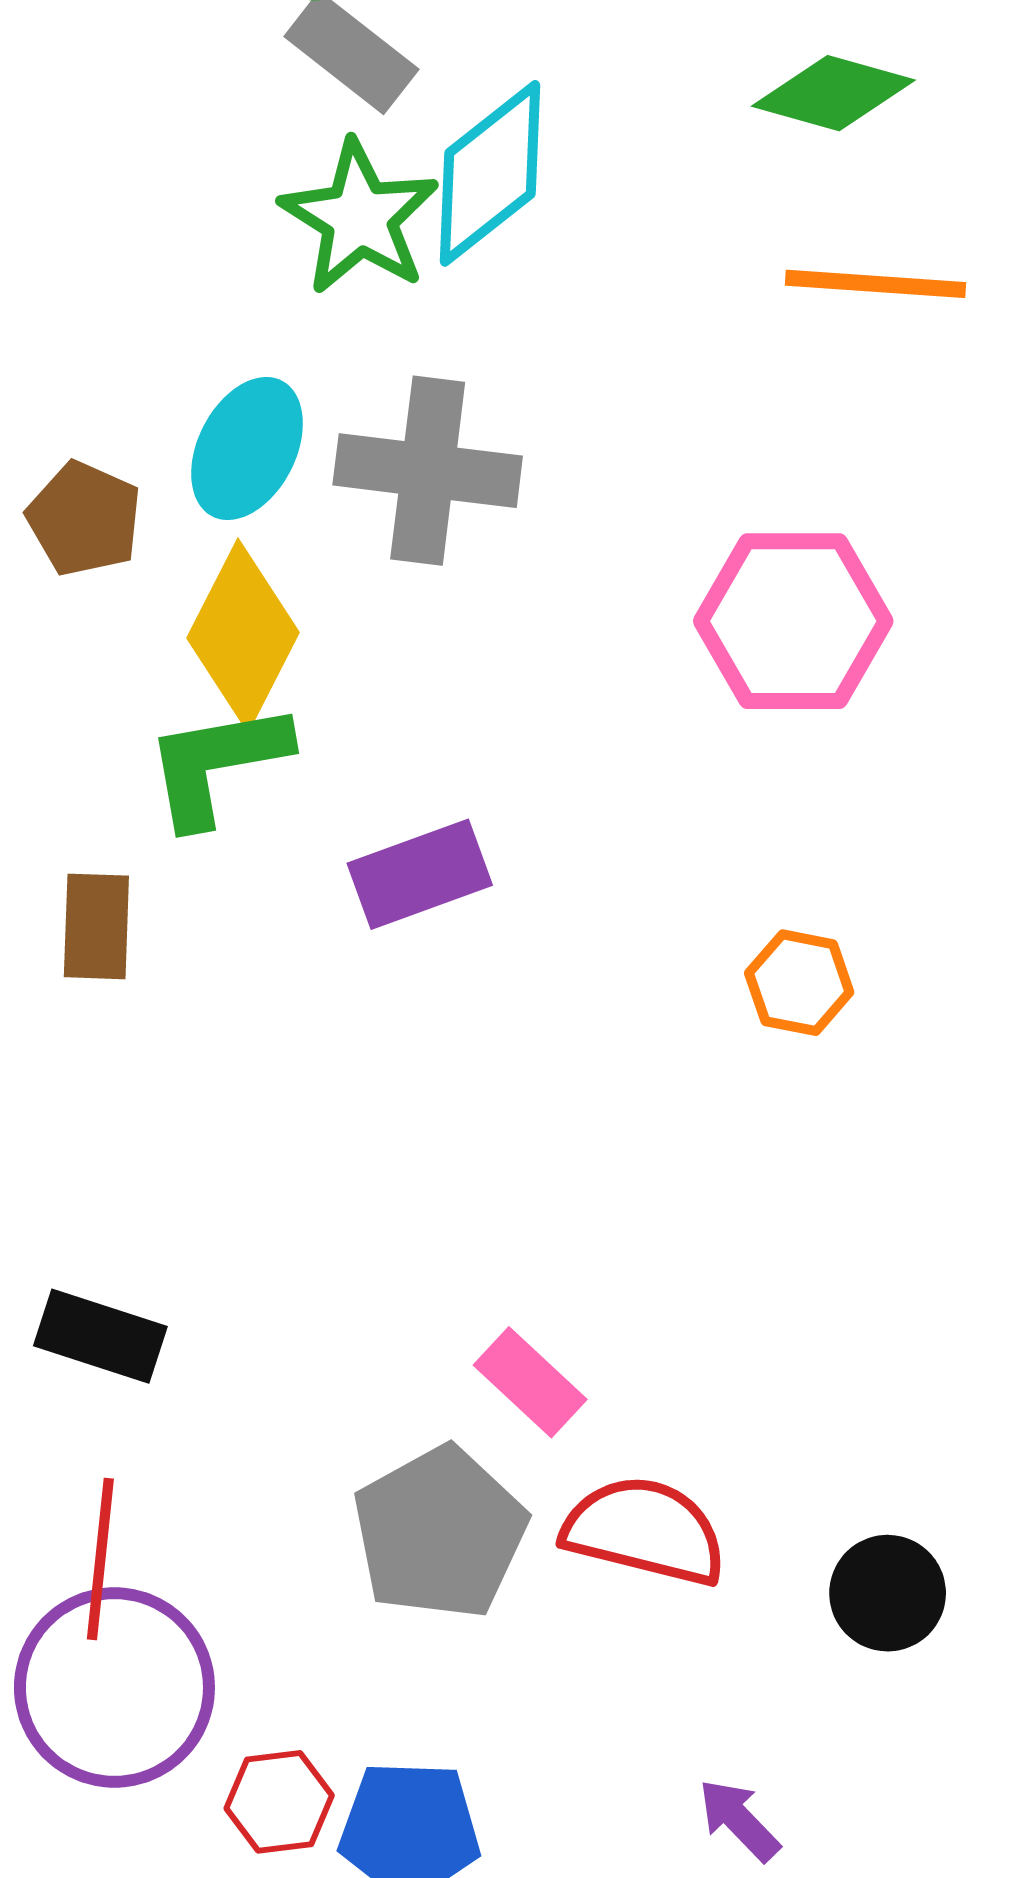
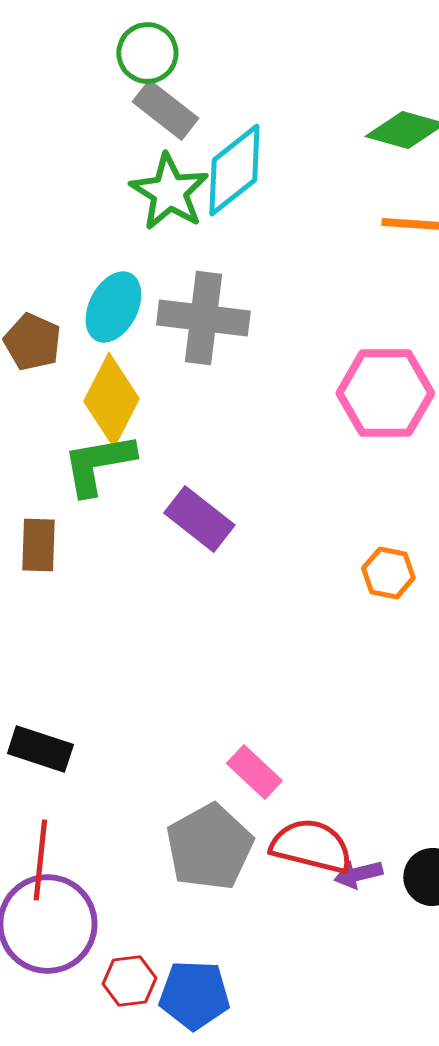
purple rectangle: (420, 874) -> (199, 519), turned 58
purple arrow: (739, 1820) -> (358, 874), moved, turned -60

